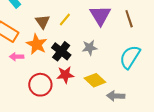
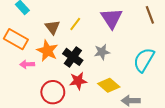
brown line: (129, 19) -> (150, 15), moved

